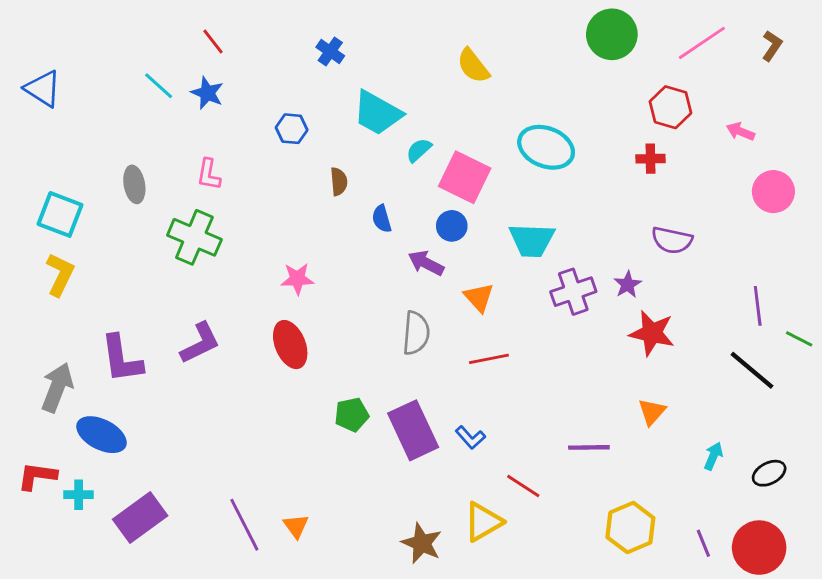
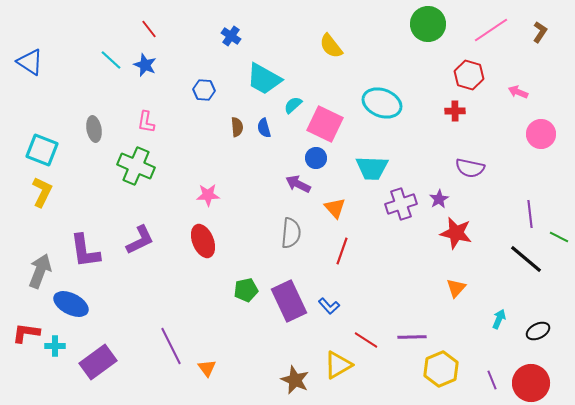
blue semicircle: (382, 219) -> (264, 128), moved
red line: (489, 359) -> (342, 251), turned -60
purple line: (589, 447) -> (412, 337), moved
purple line: (244, 525) -> (171, 346), moved

